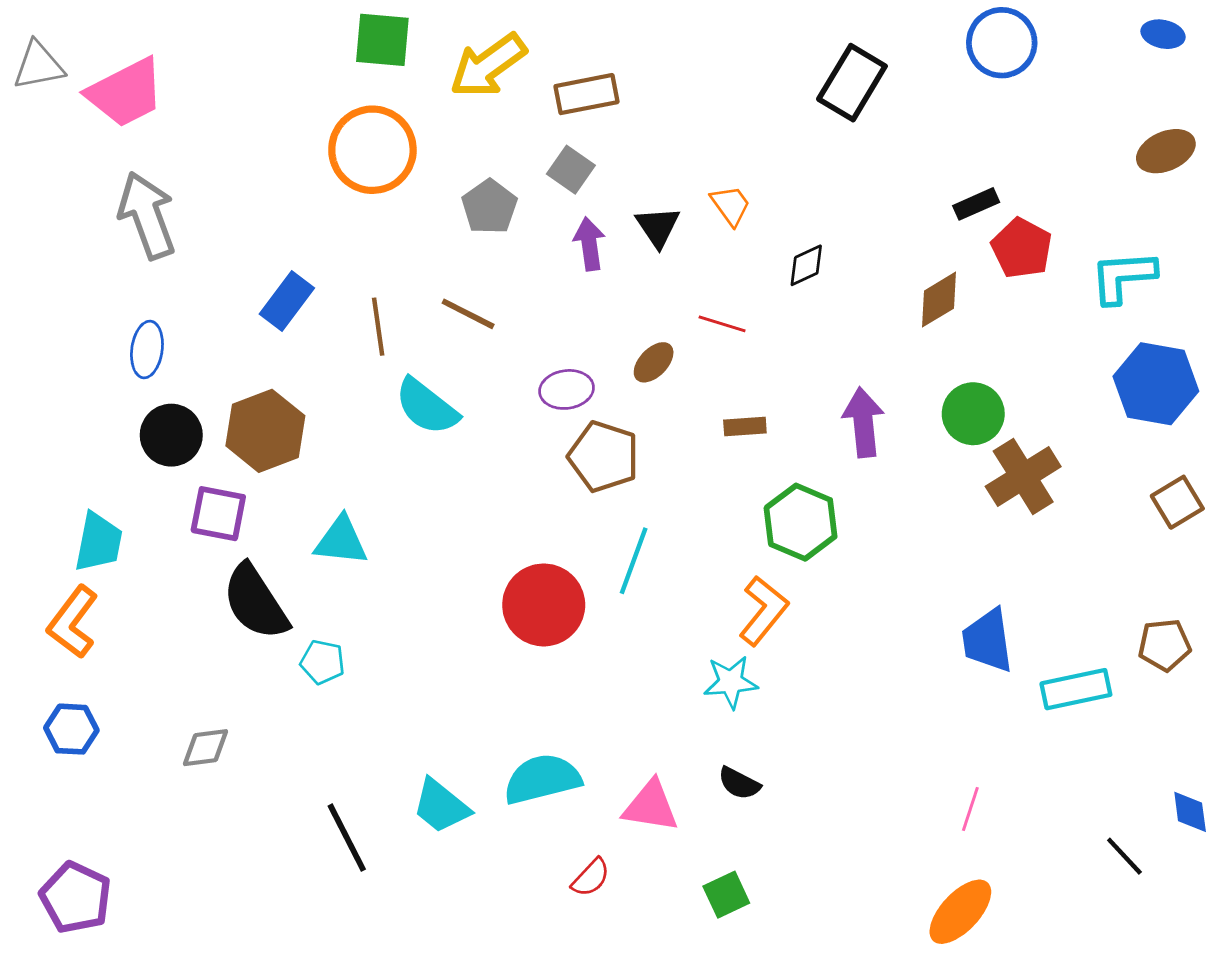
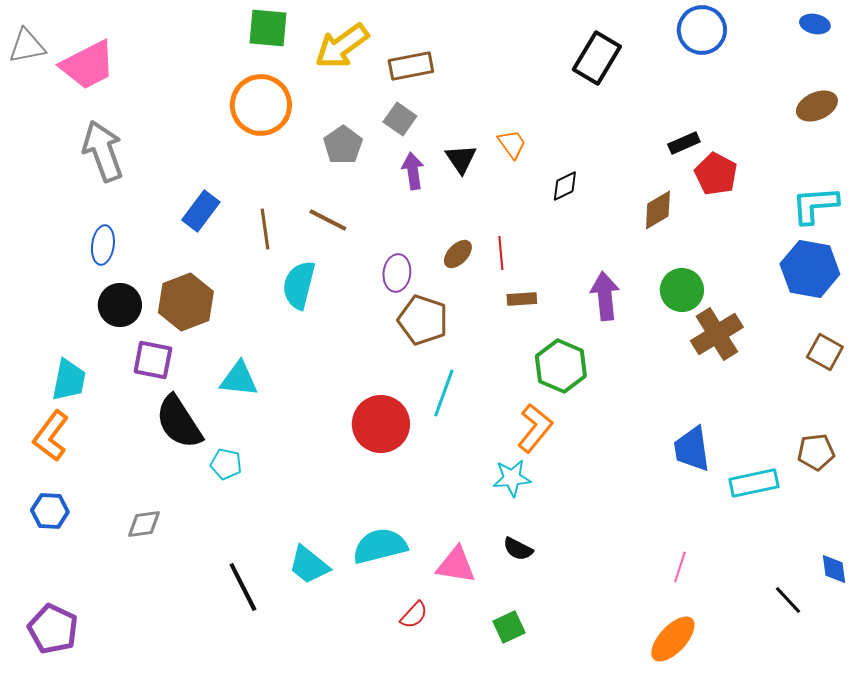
cyan L-shape: (1123, 277) -> (815, 205), moved
red line: (722, 324) -> (501, 253), moved, turned 68
purple ellipse: (567, 389) -> (397, 273), turned -75
cyan semicircle: (427, 407) -> (299, 285), turned 66
brown square: (1177, 502) -> (825, 352), turned -30

